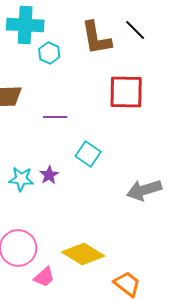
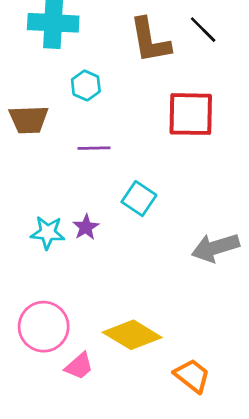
cyan hexagon: (49, 53) -> (86, 85), moved

